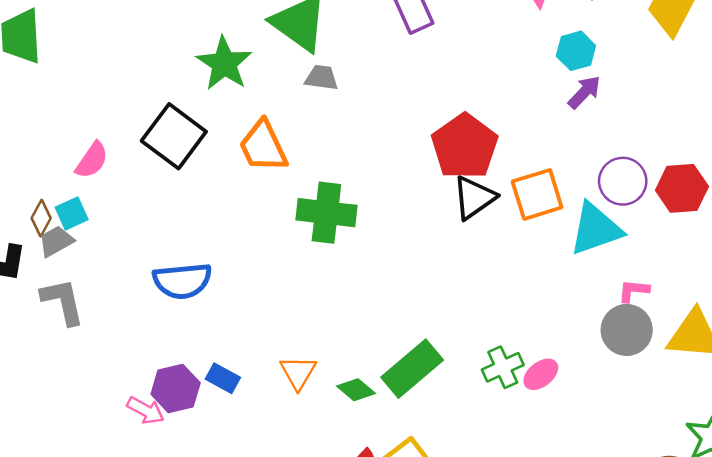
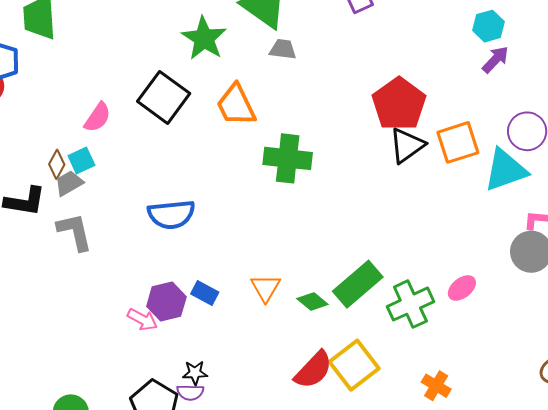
green cross: (503, 367) -> (410, 304), moved, size x1.4

